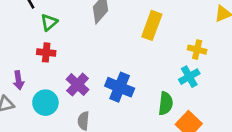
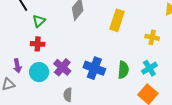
cyan cross: (189, 77) -> (149, 68), moved
cyan circle: (45, 103) -> (39, 72), moved
green semicircle: (166, 103) -> (123, 70), moved

